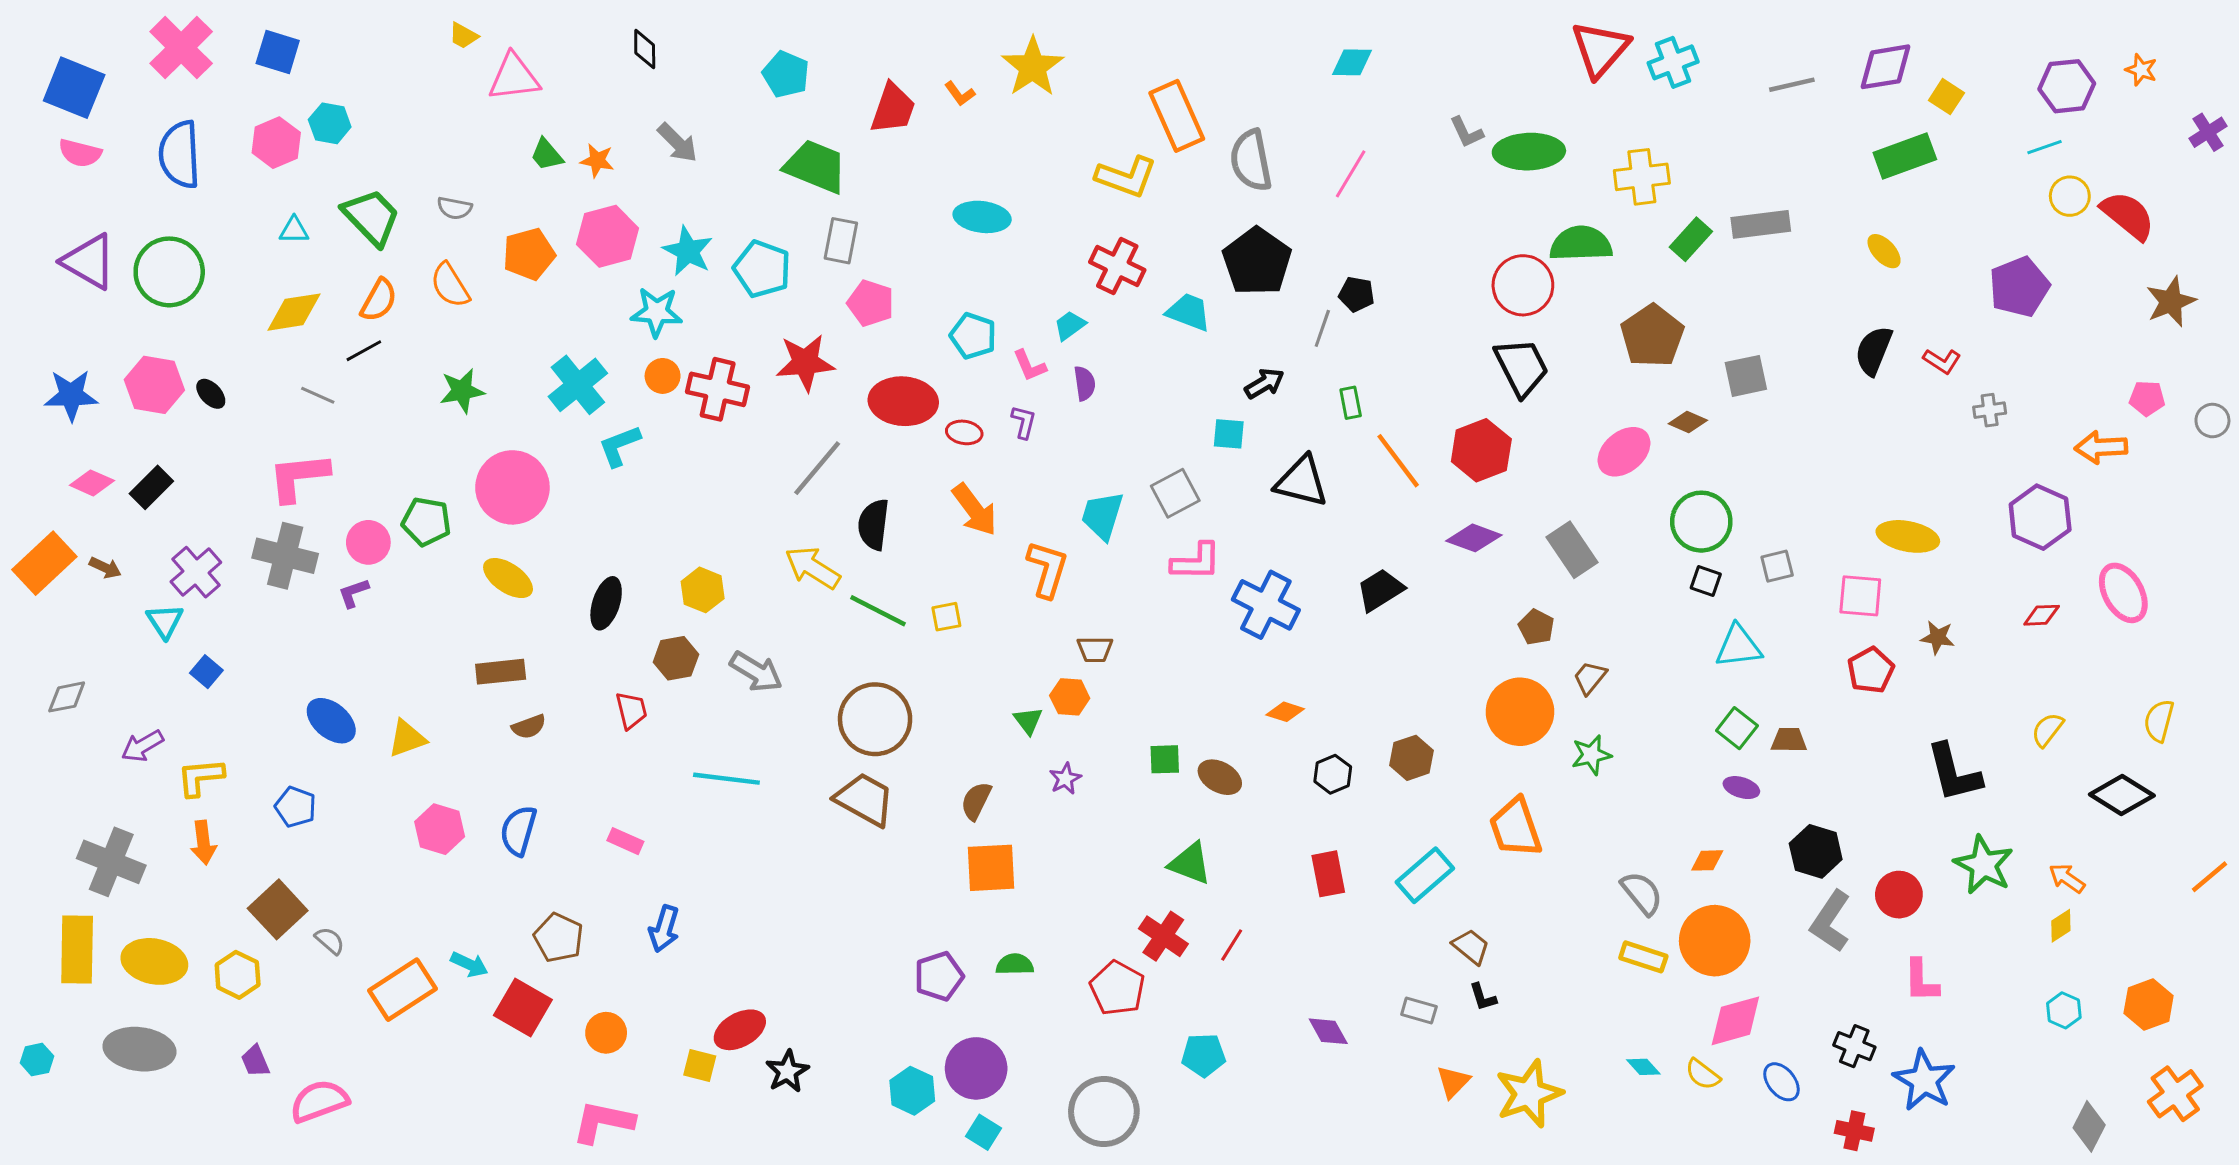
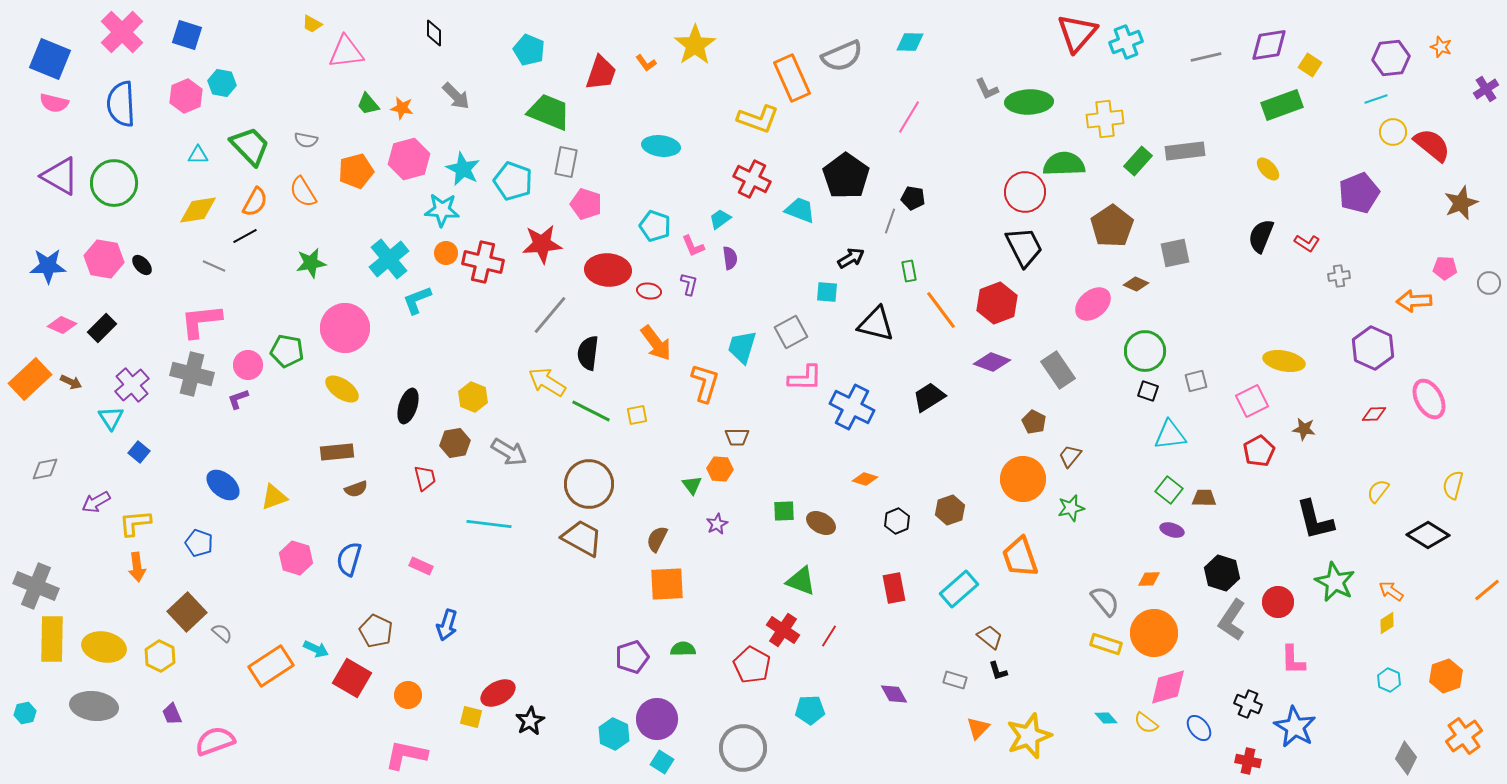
gray semicircle: (1251, 160) -> (842, 56), moved, turned -102
pink square: (1860, 596) -> (1252, 401), turned -32
gray cross: (111, 862) -> (36, 586), moved

